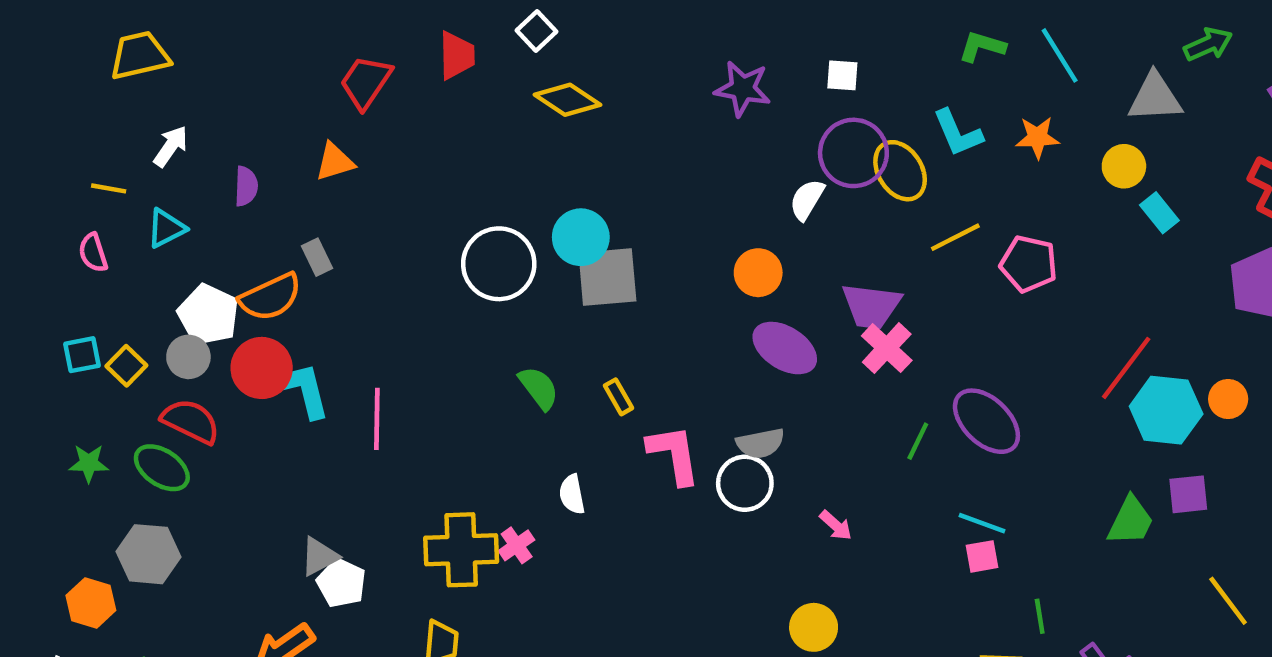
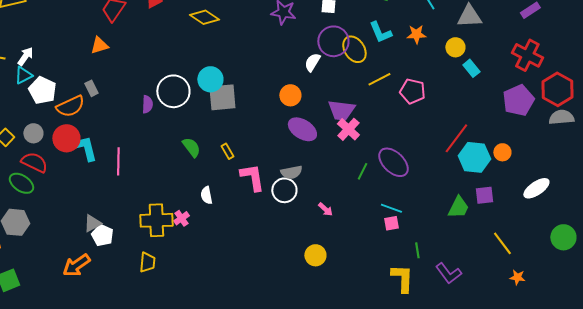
white arrow: (171, 146) -> (25, 56), moved
purple semicircle: (246, 186) -> (147, 104), moved
white pentagon: (208, 315) -> (42, 90), moved

